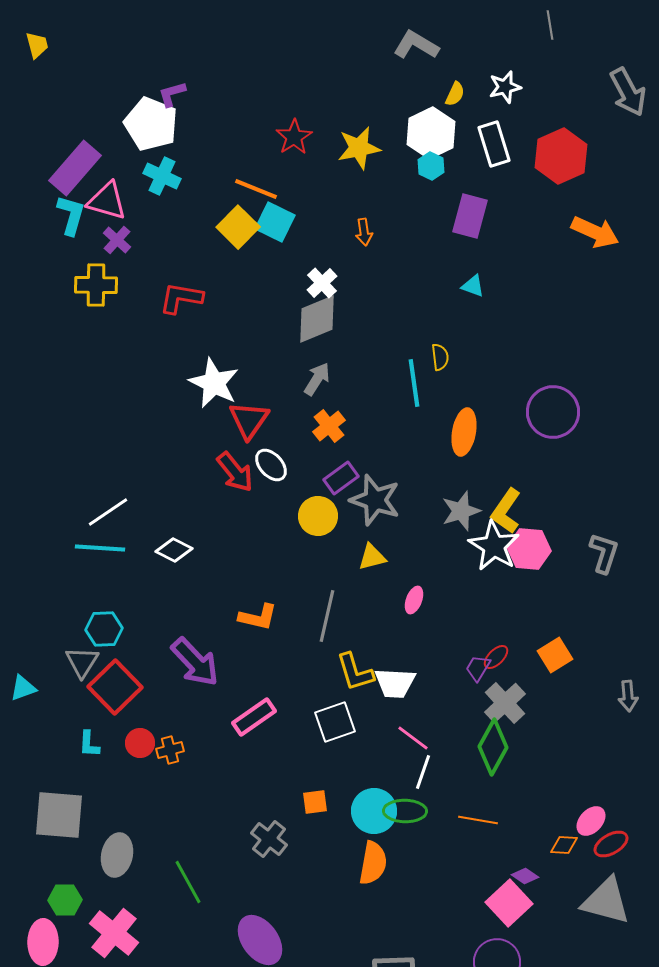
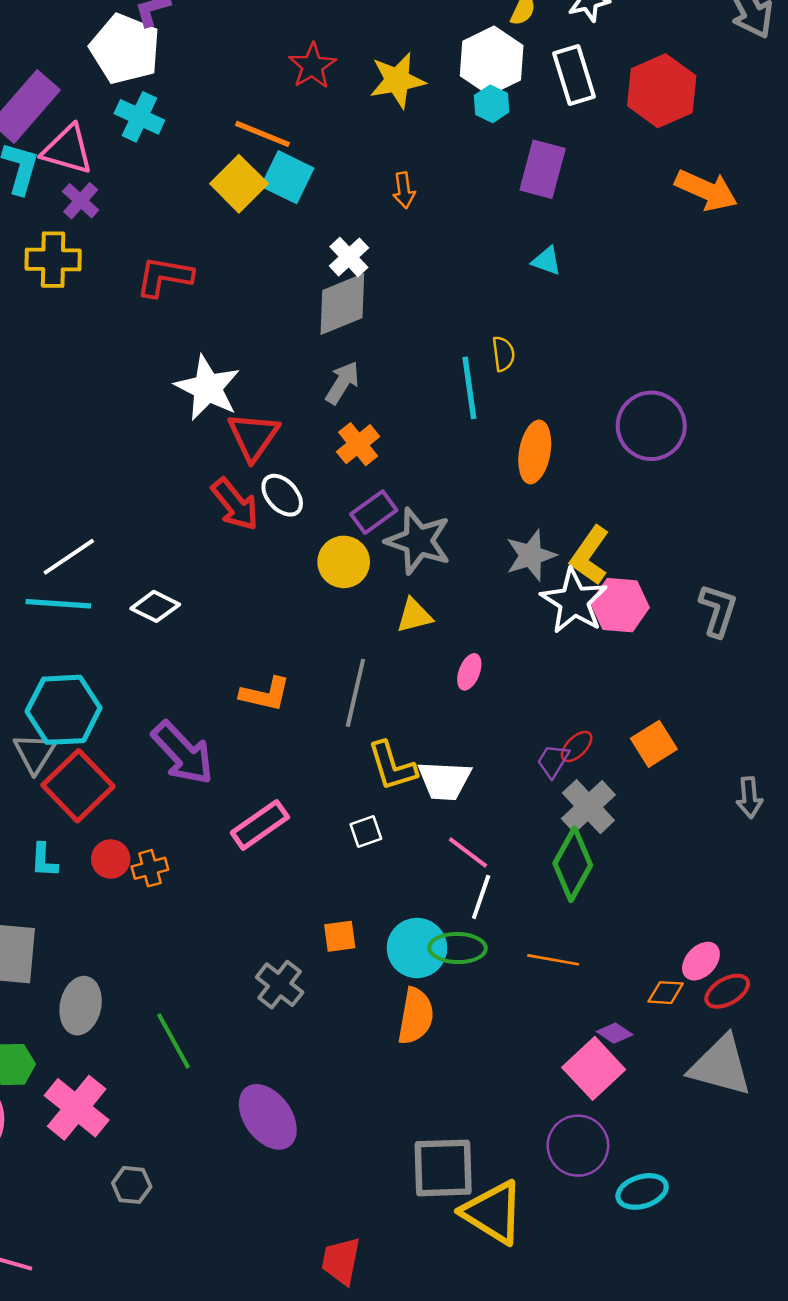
cyan hexagon: (104, 629) -> (64, 710), size x1.5
white square: (335, 722) -> (366, 832), size x0.6

